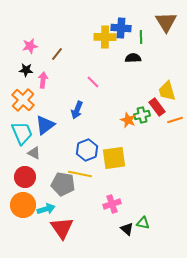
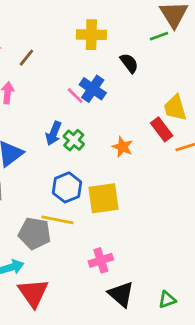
blue cross: (121, 28) -> (93, 89), moved, turned 30
green line: (141, 37) -> (159, 36), moved, turned 72
black semicircle: (133, 58) -> (129, 63), turned 56
green cross: (142, 115) -> (74, 140), moved, turned -35
green triangle: (143, 223) -> (167, 300), moved, turned -32
black triangle: (127, 229) -> (121, 294), size x1.5

